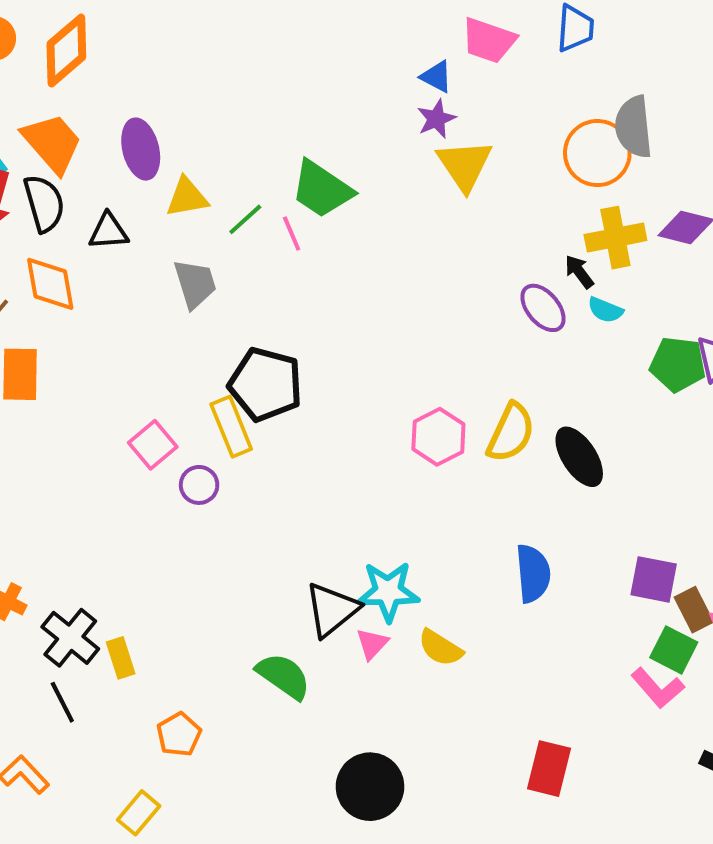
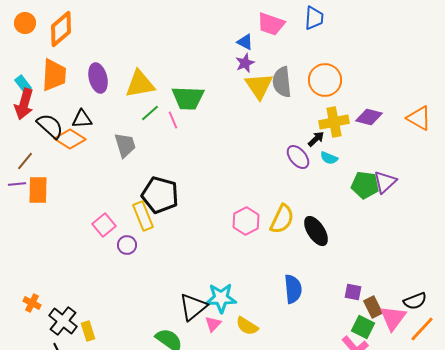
gray semicircle: (634, 127) -> (282, 82), moved
orange trapezoid: (52, 143) -> (54, 75), turned 44
green trapezoid: (322, 189) -> (188, 98), turned -32
yellow triangle: (187, 197) -> (140, 84), moved, size x1.4
black semicircle: (44, 203) -> (50, 126), moved, turned -32
black arrow: (579, 272) -> (316, 139), turned 84
orange diamond: (50, 284) -> (70, 139), moved, turned -48
purple square: (654, 579) -> (353, 292), size x0.7

